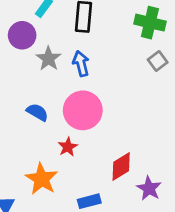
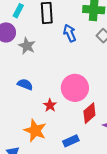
blue arrow: (81, 64) -> (70, 33), moved
pink circle: (83, 110) -> (75, 88), moved

